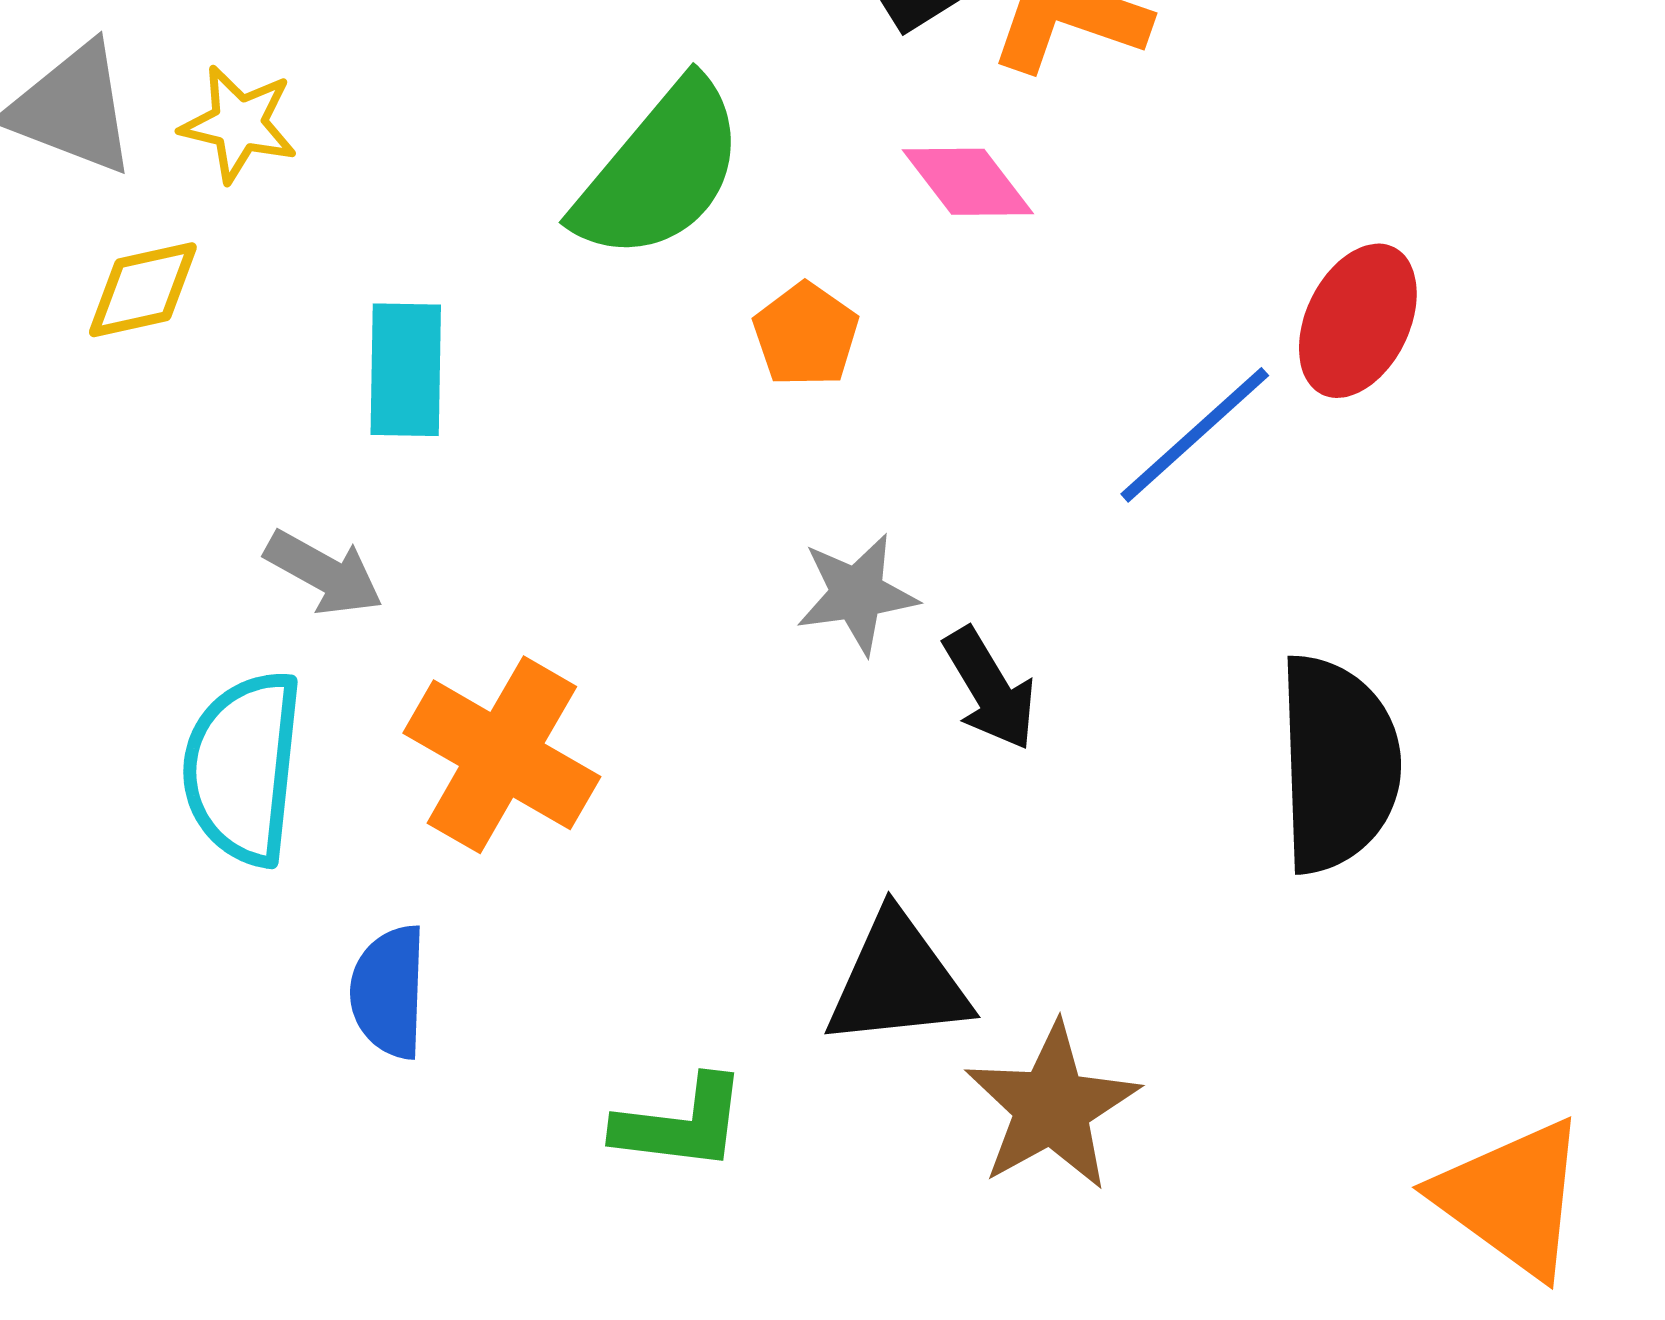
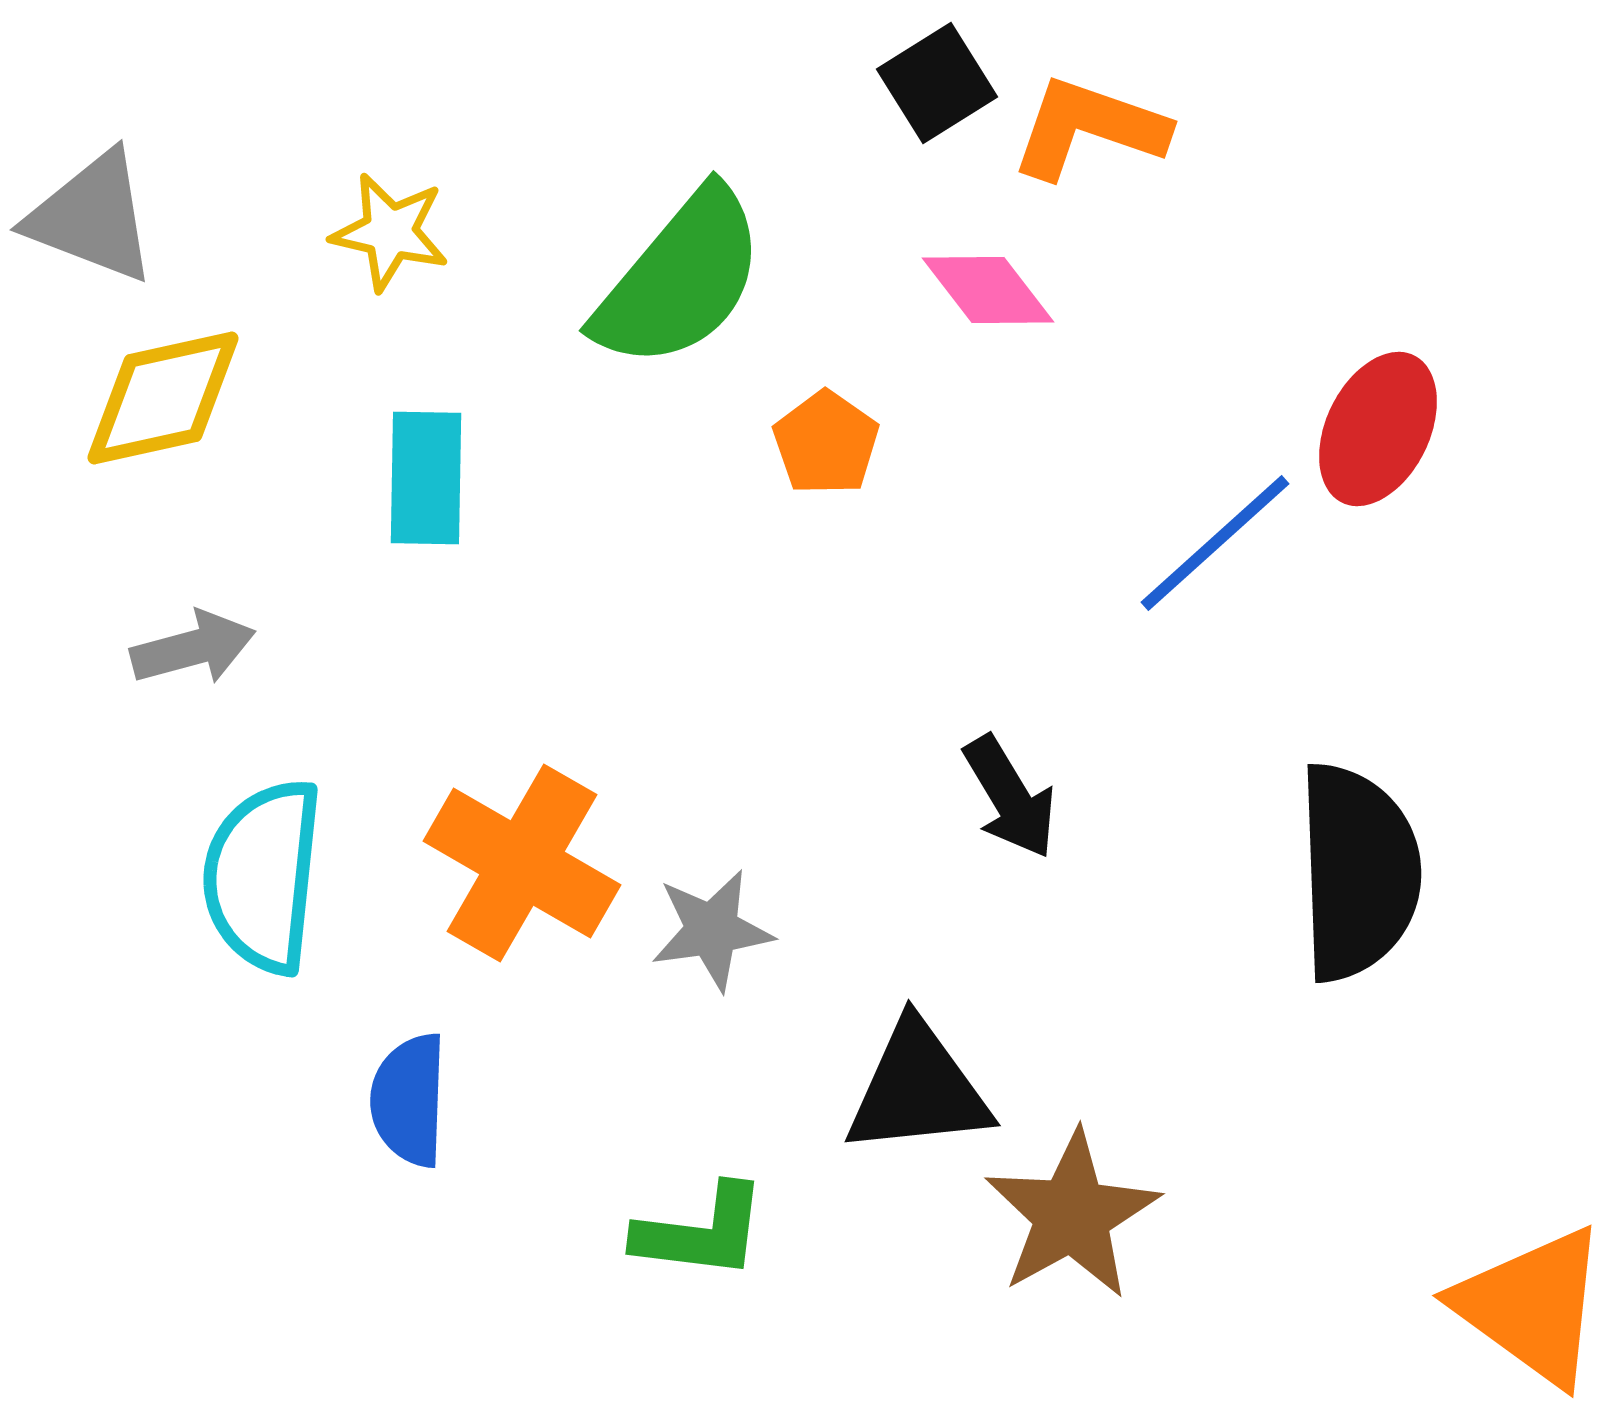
yellow star: (239, 124) -> (390, 232), moved
yellow diamond: (143, 290) -> (163, 398), size x1.4
gray arrow: (324, 573) -> (193, 648), moved, turned -44
gray star: (857, 594) -> (712, 930), moved

